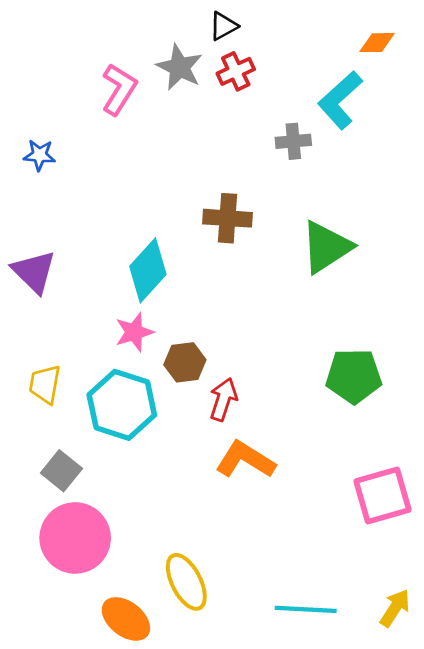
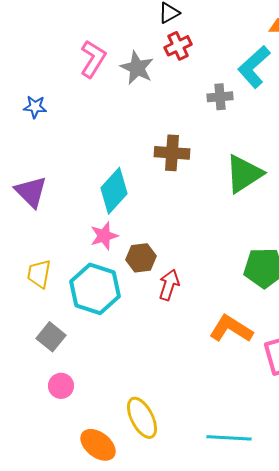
gray star: (179, 67) -> (137, 68), moved
orange L-shape: (245, 460) -> (231, 329), moved
pink circle: (75, 538) -> (61, 386), size x0.5

